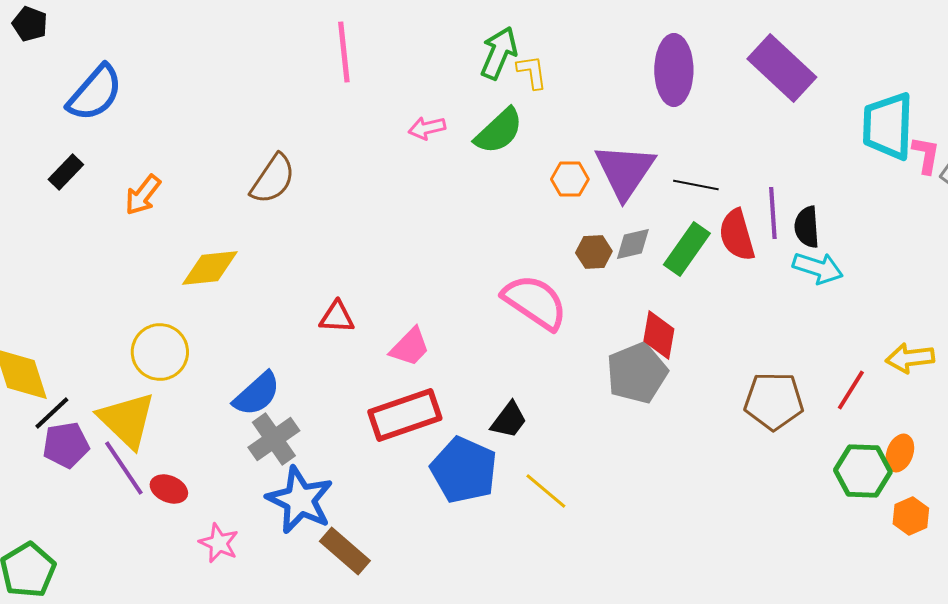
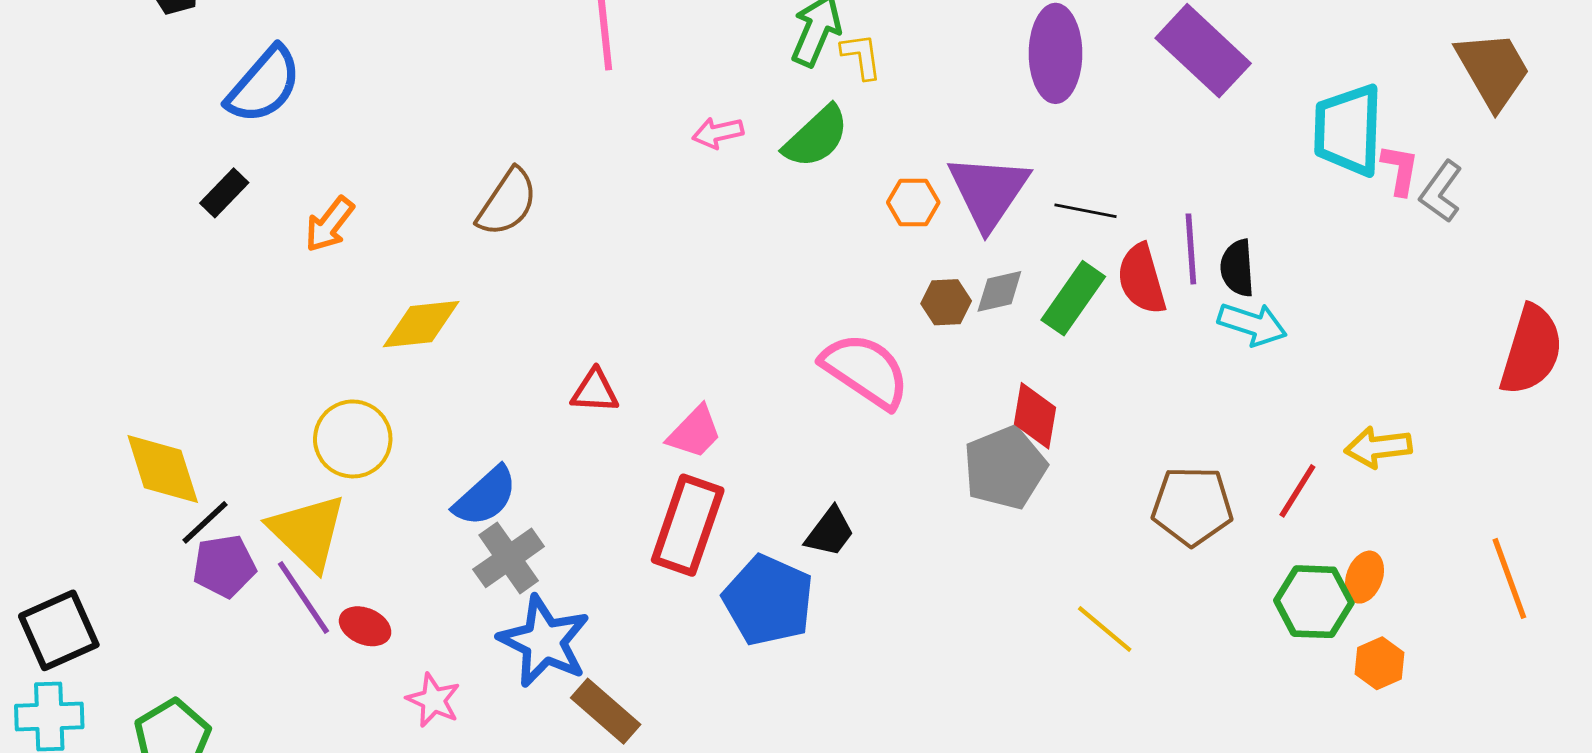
red rectangle: (405, 415) -> (688, 525), turned -52
yellow line: (546, 491) -> (1105, 629), moved

